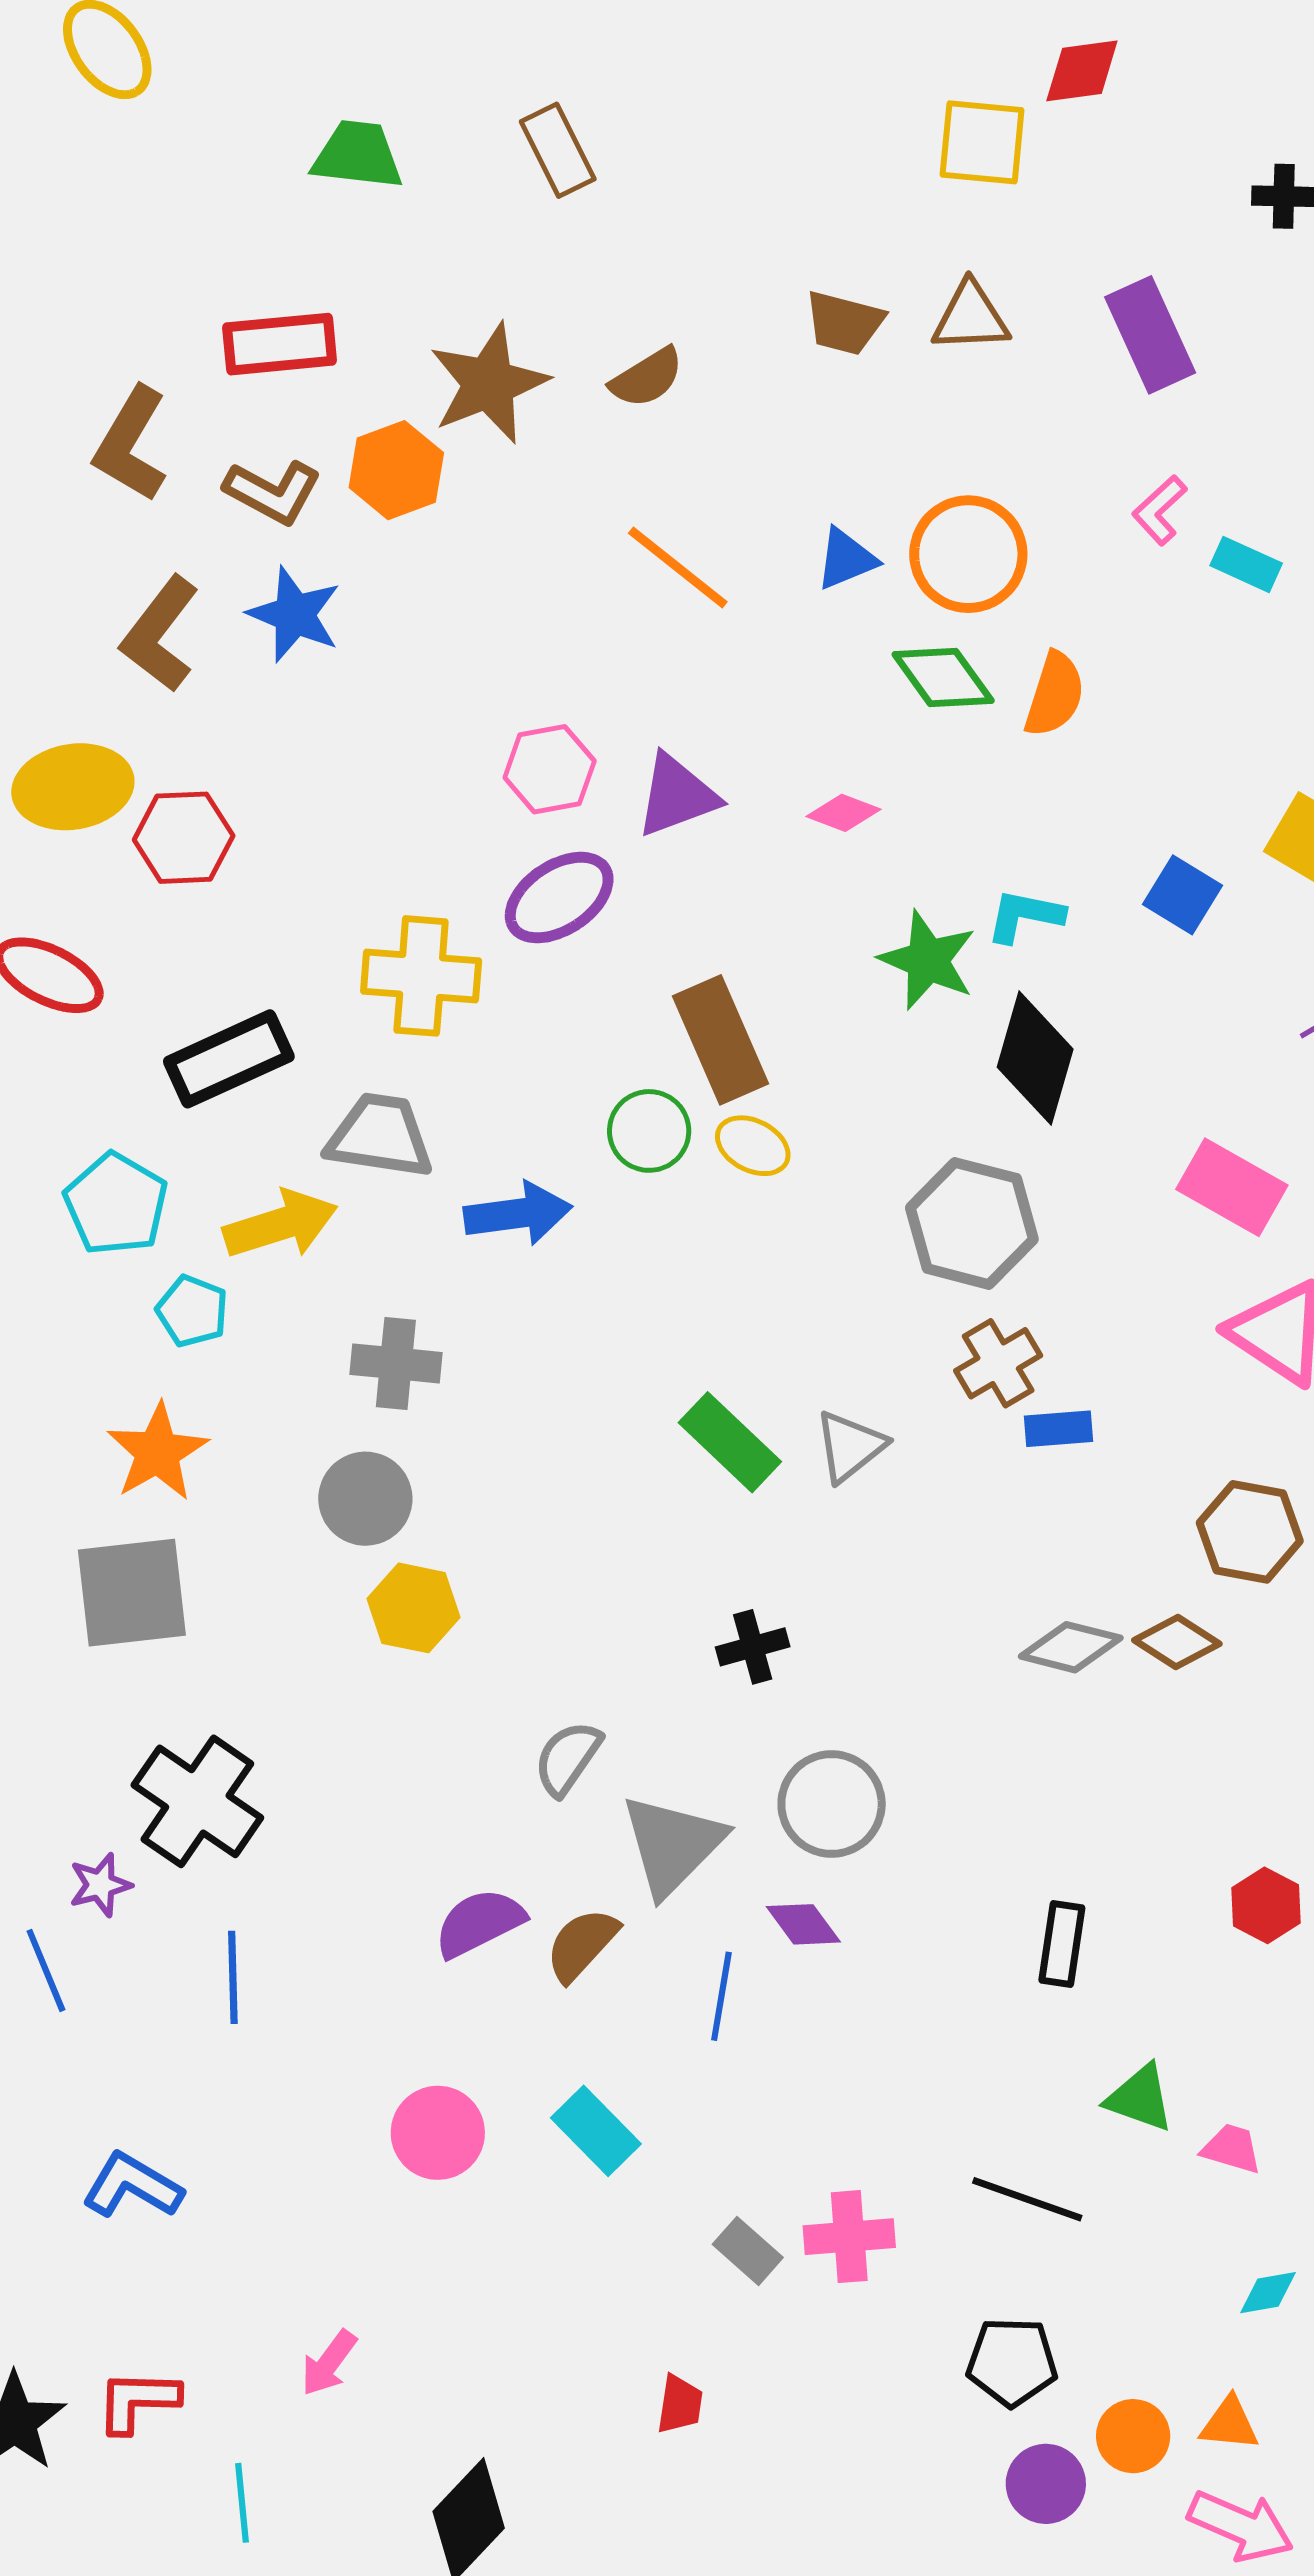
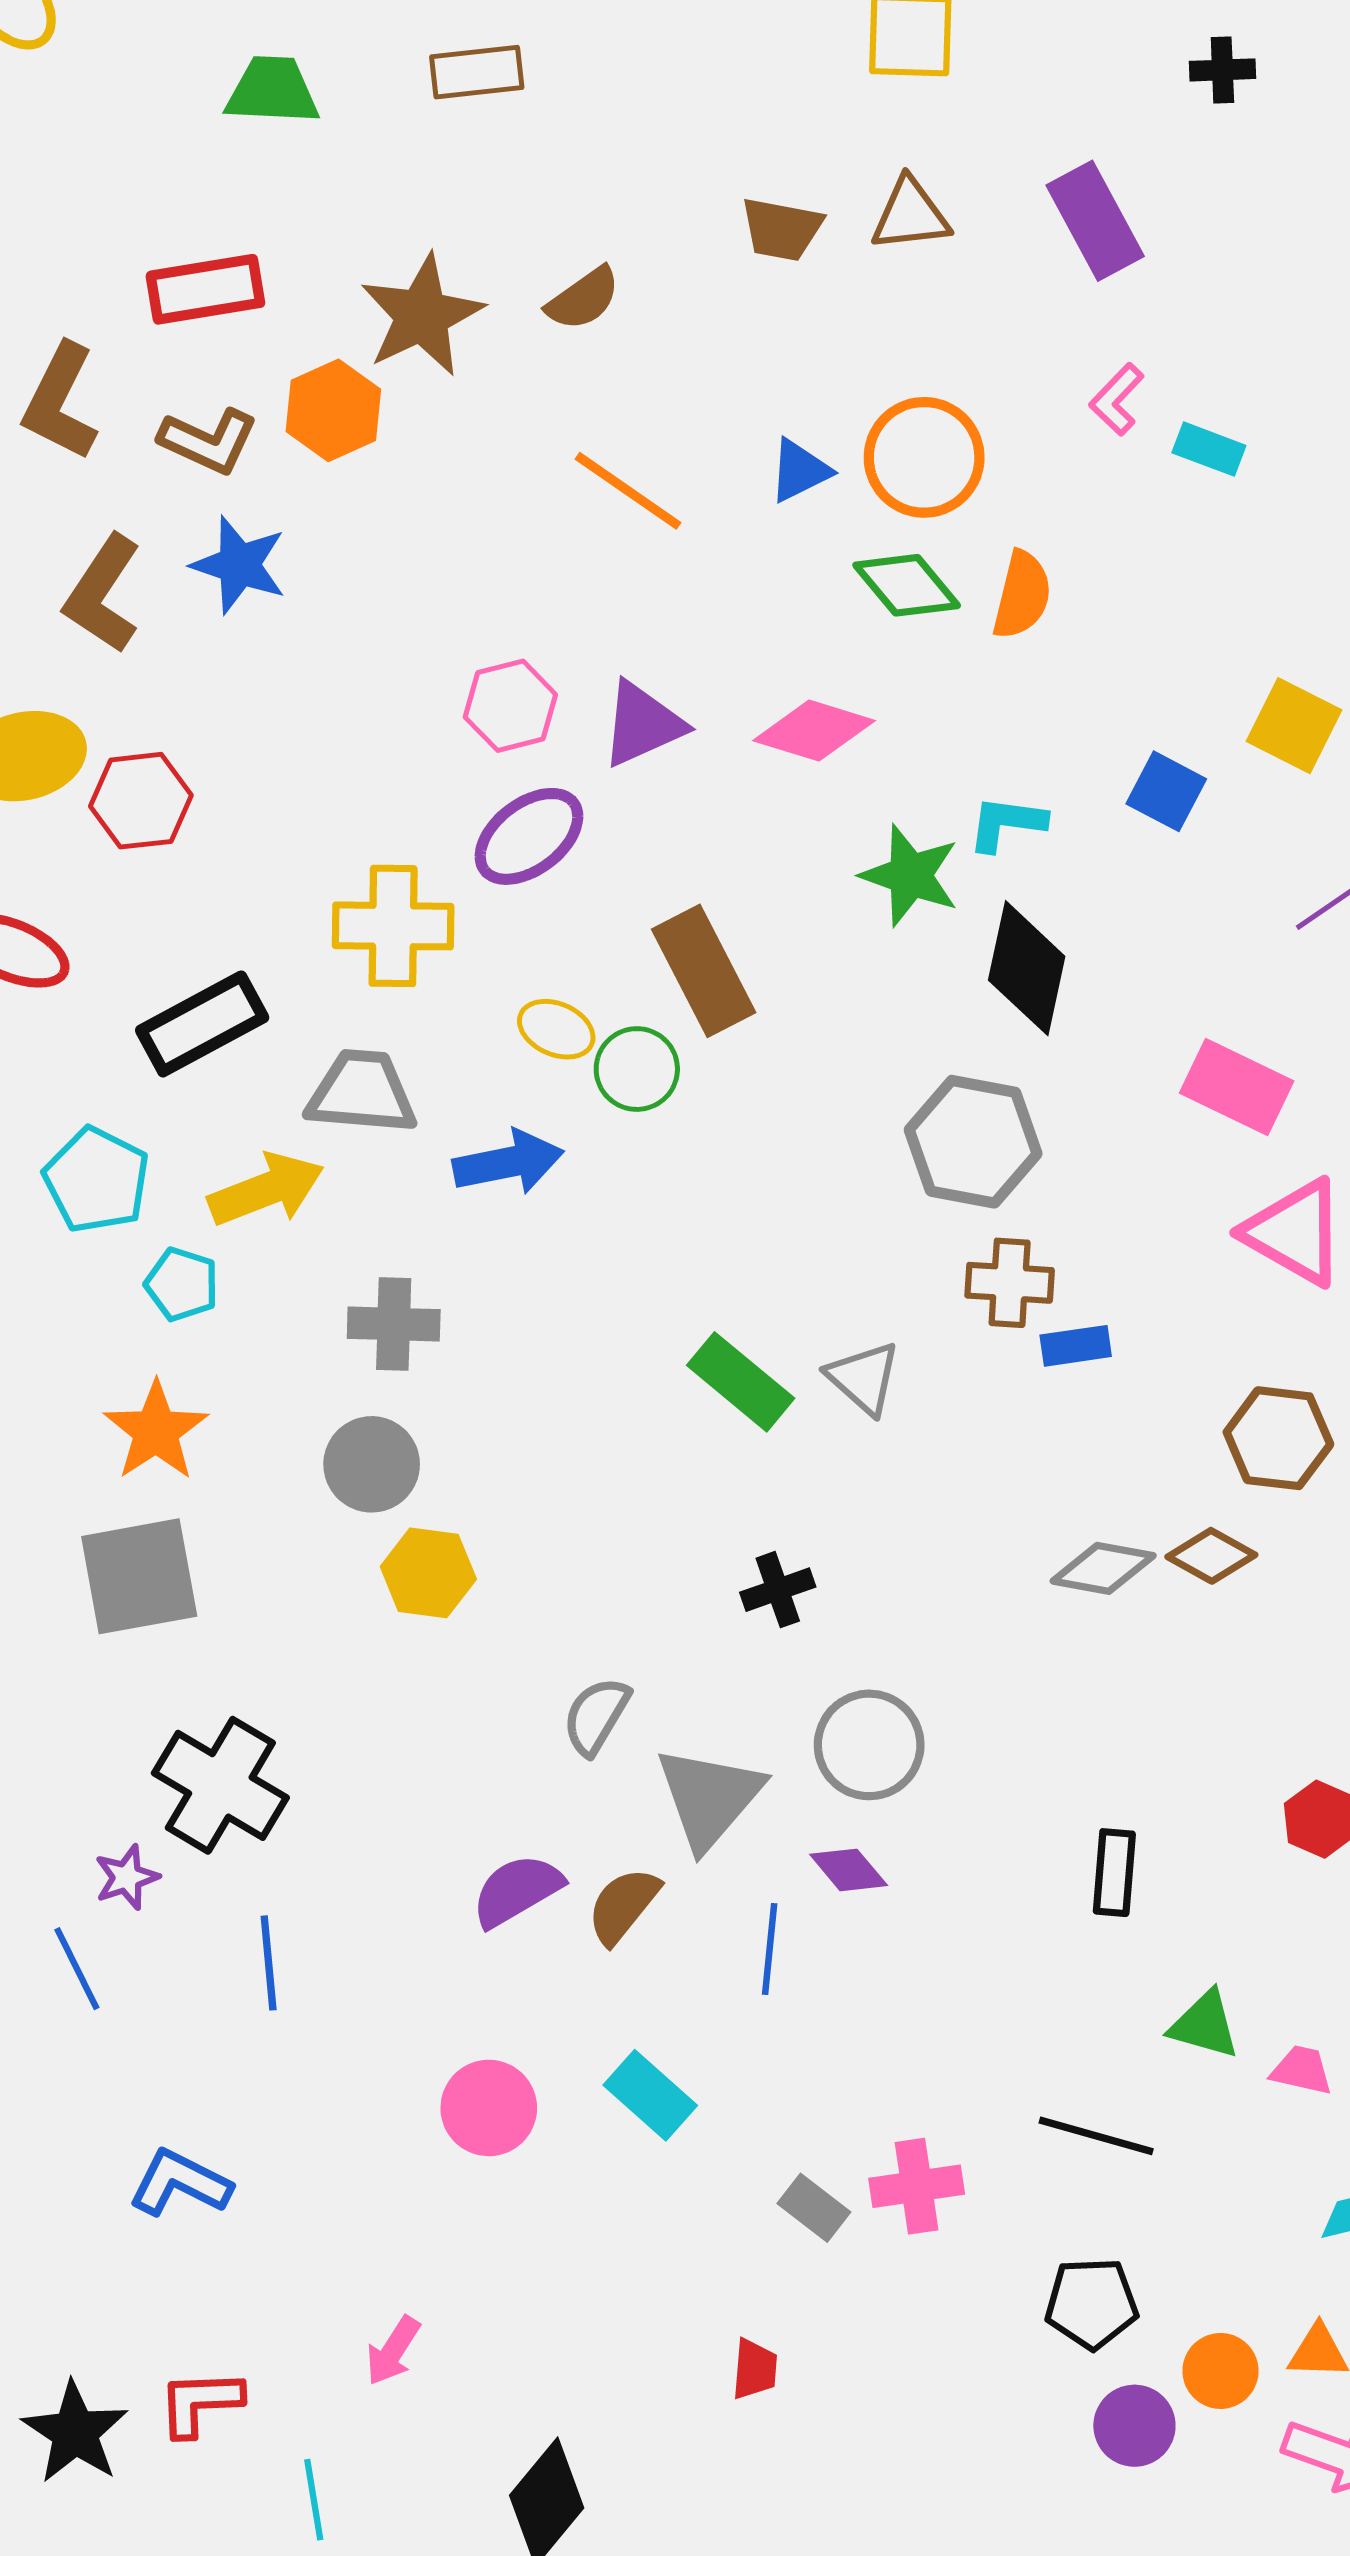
brown rectangle: (558, 150) -> (477, 72), turned -66
pink diamond: (843, 813) -> (814, 731), size x1.6
yellow ellipse: (753, 1146) -> (556, 1029), moved
brown cross: (998, 1363) -> (1010, 1283), turned 38
gray triangle: (850, 1446) -> (864, 1378), turned -36

